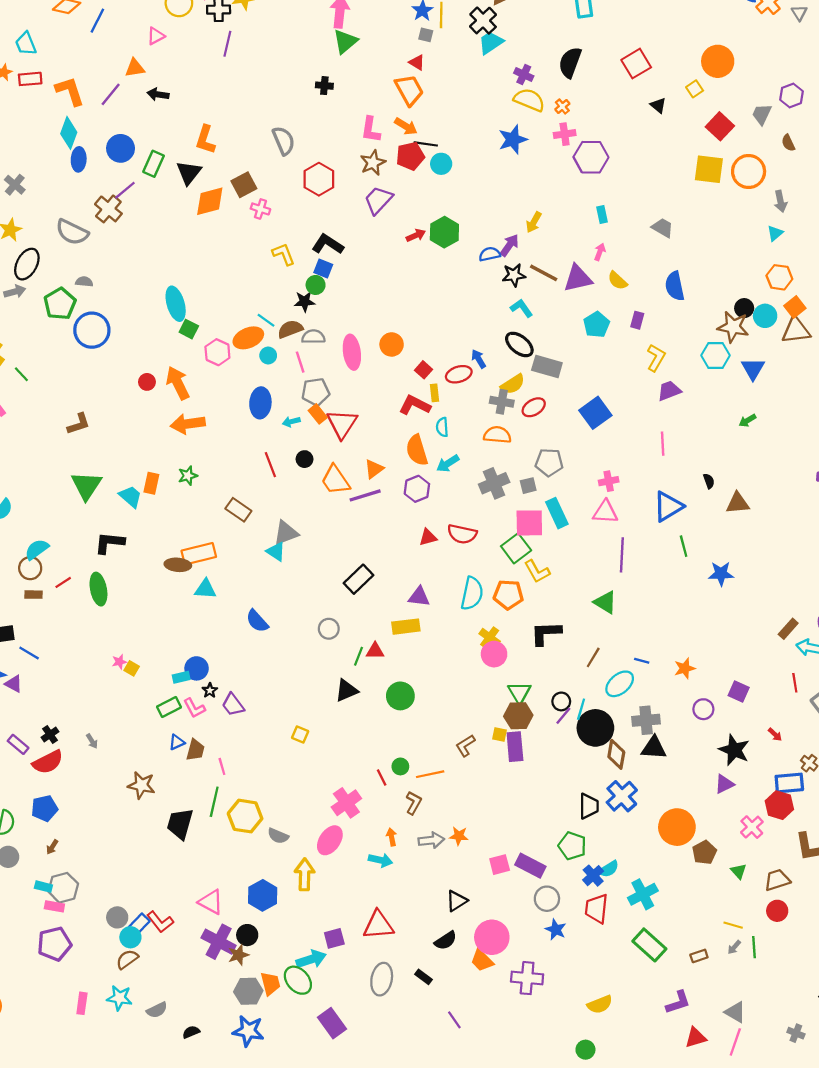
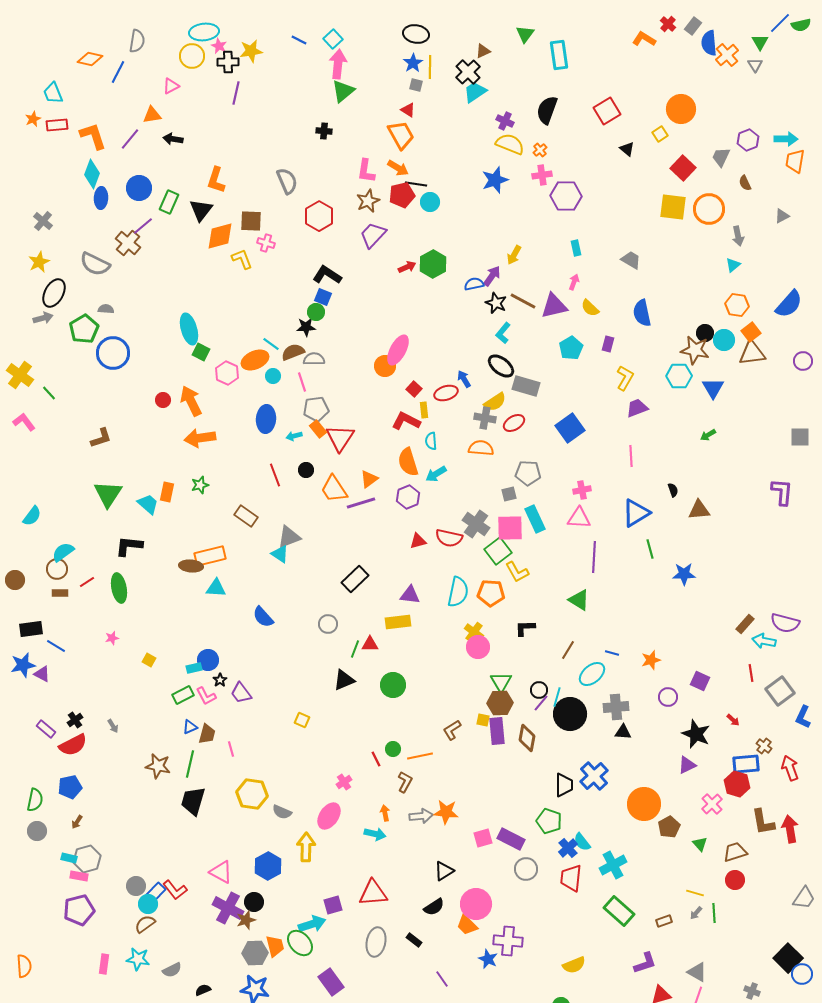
brown square: (244, 185) -> (251, 221), turned 30
yellow L-shape: (284, 254) -> (242, 259), moved
black star: (514, 275) -> (496, 303), turned 30
cyan L-shape: (522, 308) -> (503, 333), turned -105
pink ellipse: (352, 352) -> (398, 350), moved, turned 36
gray cross: (494, 483) -> (476, 524), moved, turned -32
black L-shape: (546, 633) -> (525, 628), size x0.7
pink star: (119, 662) -> (112, 638), moved
black triangle: (654, 748) -> (623, 732), size x0.7
brown diamond: (616, 754) -> (527, 738), moved
green line: (214, 802) -> (190, 764), moved
pink cross: (346, 803) -> (344, 782), size x0.6
orange star: (459, 836) -> (446, 812), size x1.4
cyan semicircle: (609, 869) -> (582, 842), turned 84
blue star: (556, 930) -> (488, 959), moved

